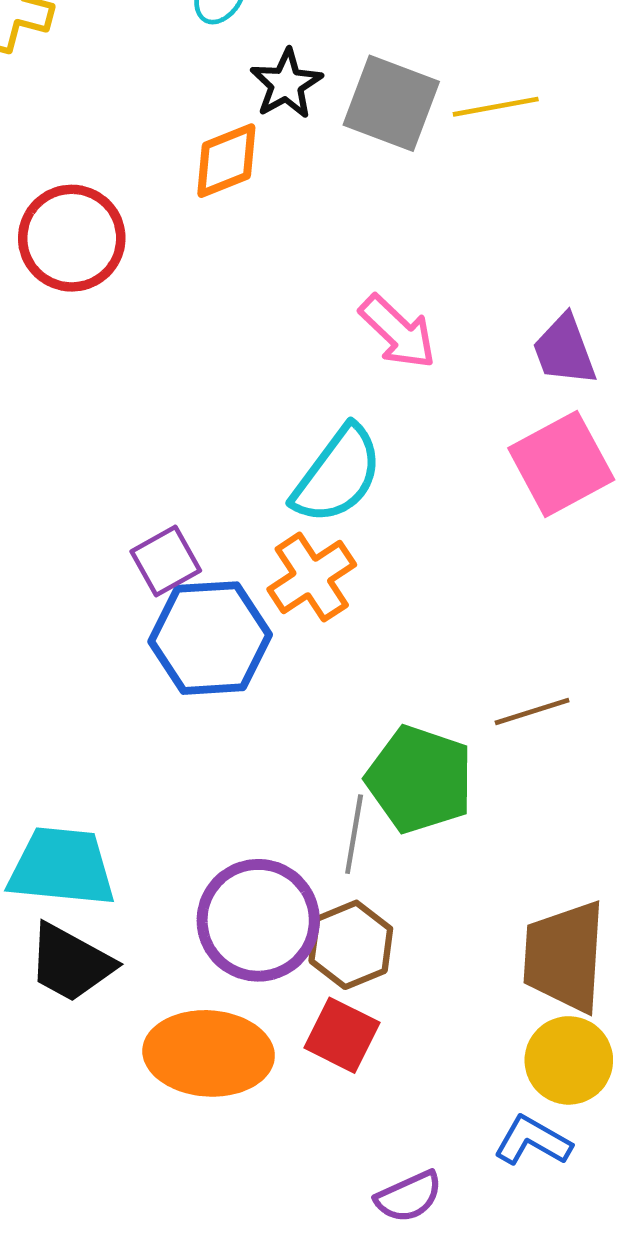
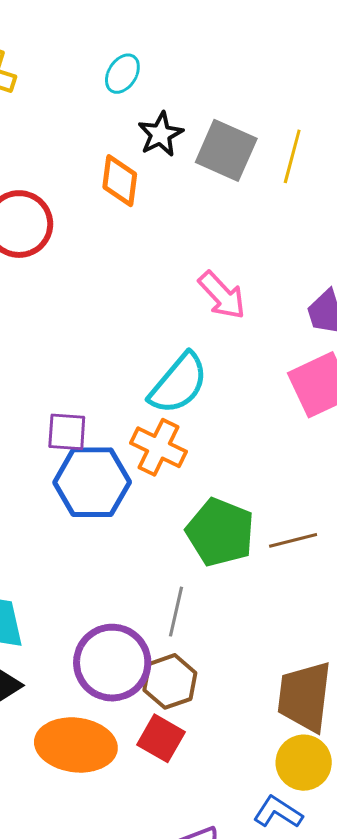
yellow line: (496, 107) -> (292, 156), turned -68
orange diamond: (226, 161) -> (120, 181), turned -64
purple square: (166, 561) -> (67, 432), turned 30
orange cross: (312, 577) -> (159, 447), turned -34
green pentagon: (420, 779) -> (220, 532), moved

